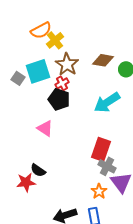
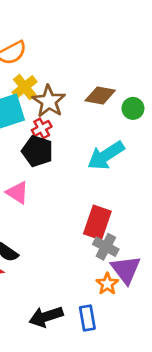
yellow cross: (55, 40) -> (25, 87), moved
orange star: (99, 191) -> (107, 284), moved

